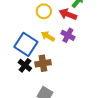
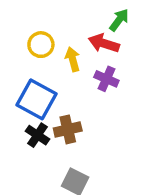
yellow circle: (44, 11) -> (41, 45), moved
yellow arrow: (48, 36) -> (73, 59), moved, turned 48

